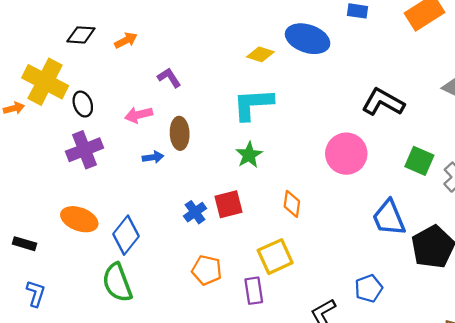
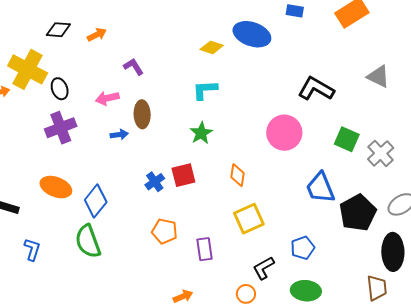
cyan L-shape: (253, 104) -> (205, 90), size x0.7
yellow square: (275, 257) -> (249, 219), moved
blue L-shape: (36, 293) -> (32, 249), moved

